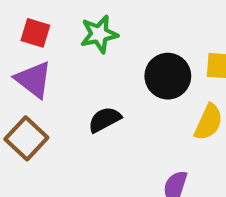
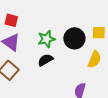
green star: (99, 34) -> (46, 39), moved

